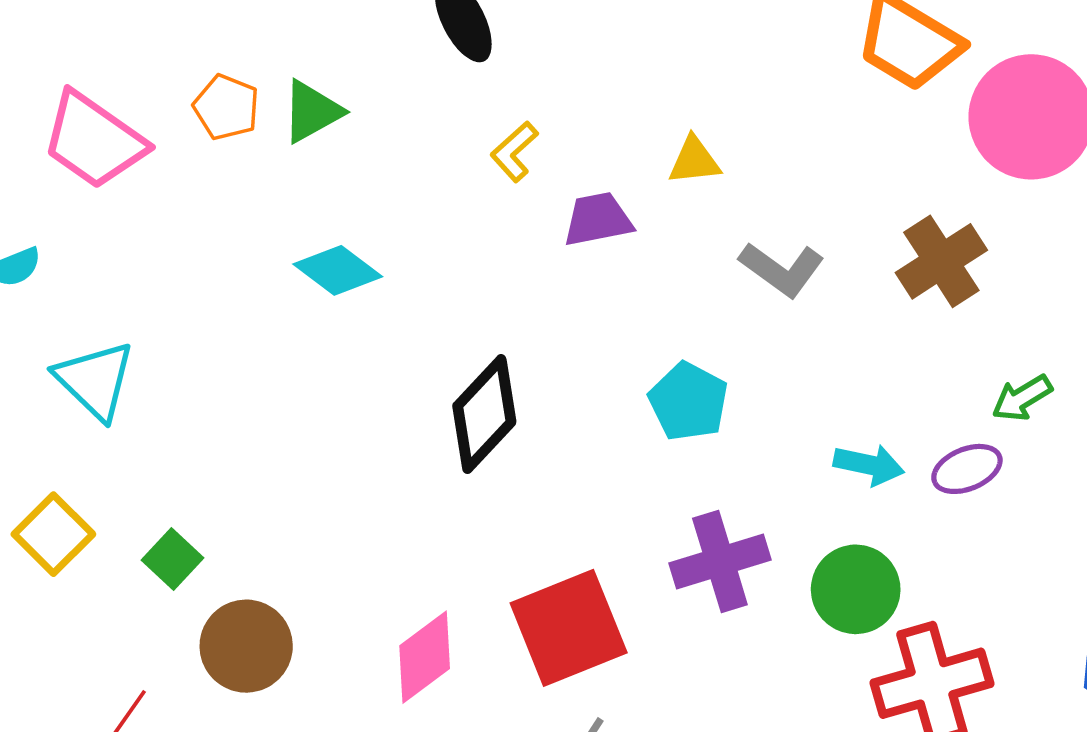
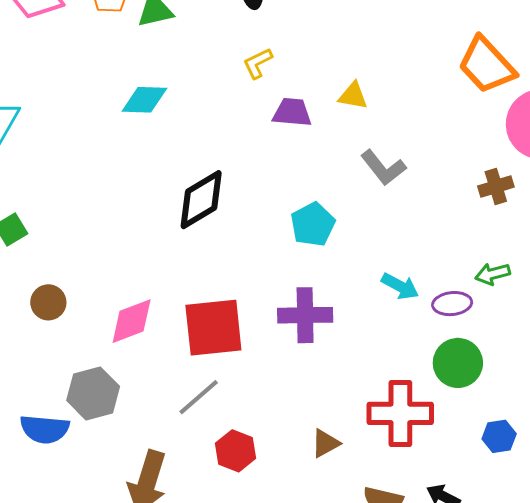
brown cross: (941, 261) -> (496, 187), moved, size x0.7
cyan diamond: (338, 270) -> (144, 100), turned -51
green circle: (856, 589) -> (458, 363), moved
brown circle: (246, 646) -> (48, 302), moved, size x0.7

